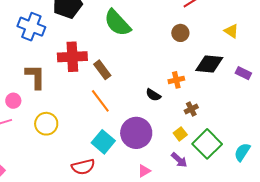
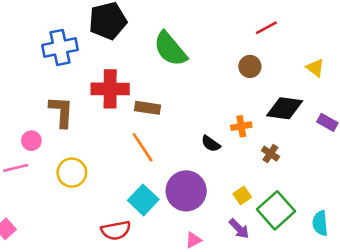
blue cross: (31, 27) -> (60, 47), turned -36
brown rectangle: (102, 70) -> (147, 108), turned -48
brown cross: (191, 109) -> (270, 154), moved, turned -32
cyan semicircle: (242, 152) -> (320, 223), turned -42

